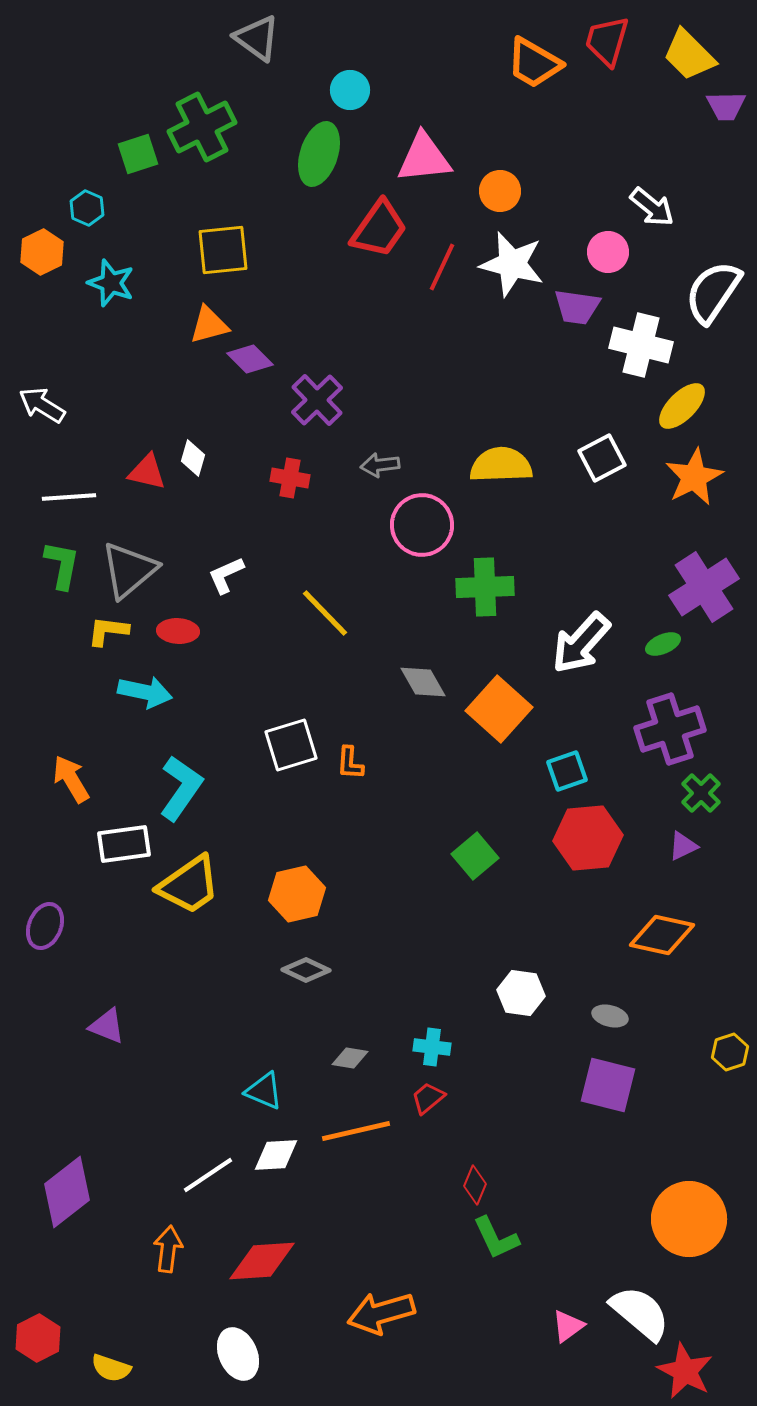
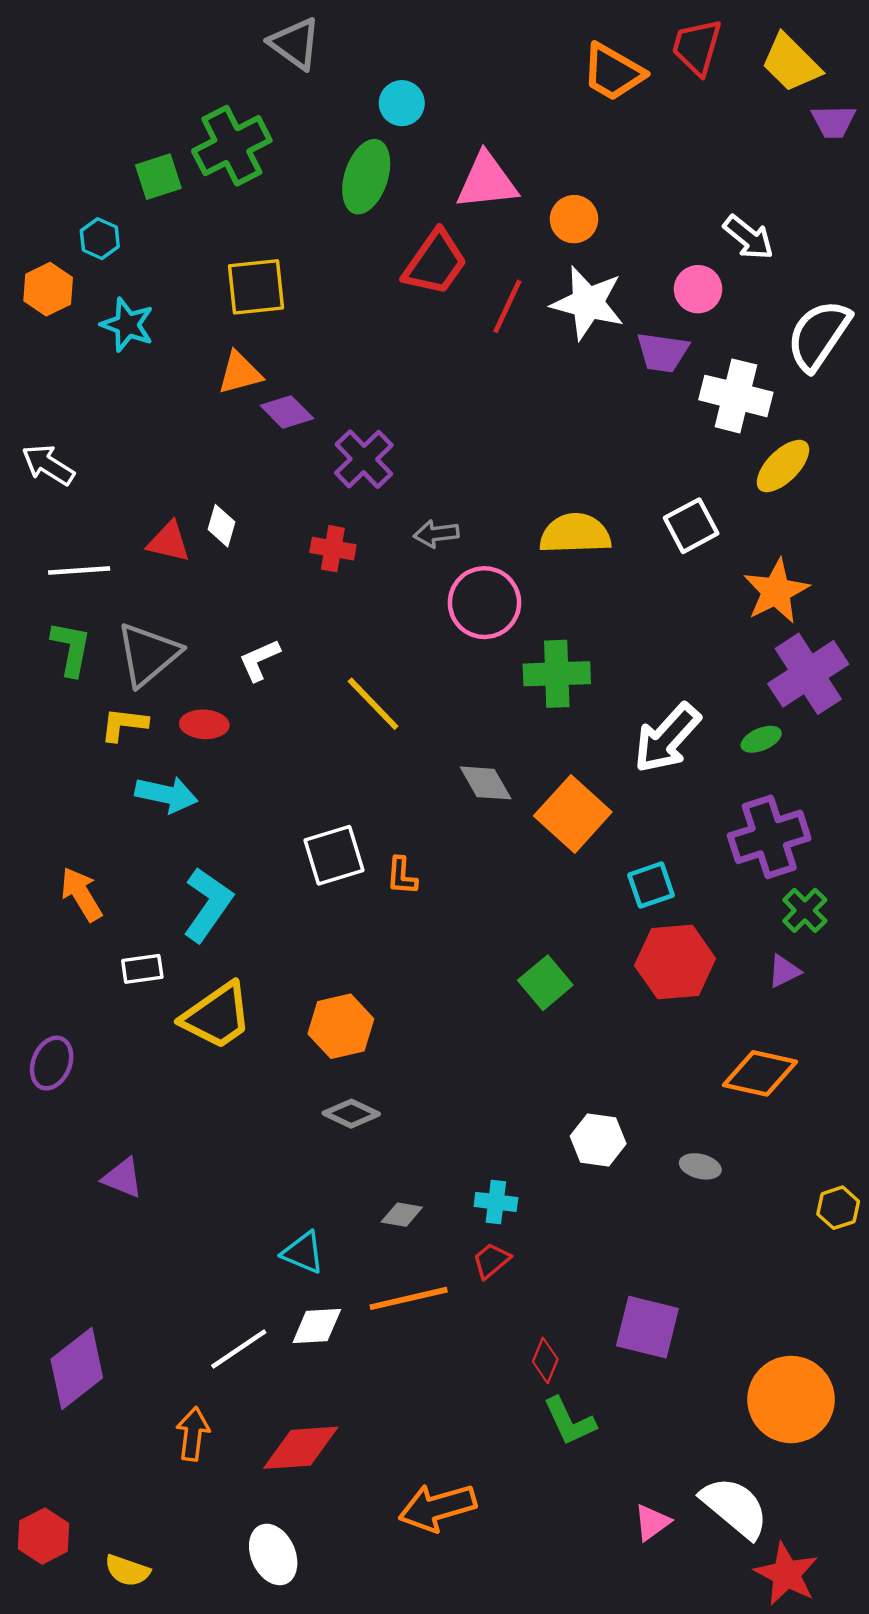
orange star: (694, 477) -> (776, 591), moved
white rectangle: (124, 844) -> (142, 969), size x0.7
purple square: (608, 1085) -> (647, 1327), moved

